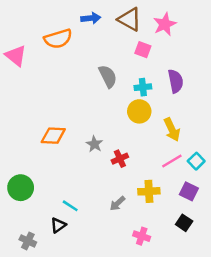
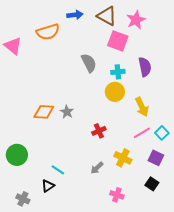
pink square: (143, 50) -> (118, 41), size x1.5
gray star: (94, 144) -> (67, 112), moved
yellow cross: (149, 191) -> (123, 158), turned 30

